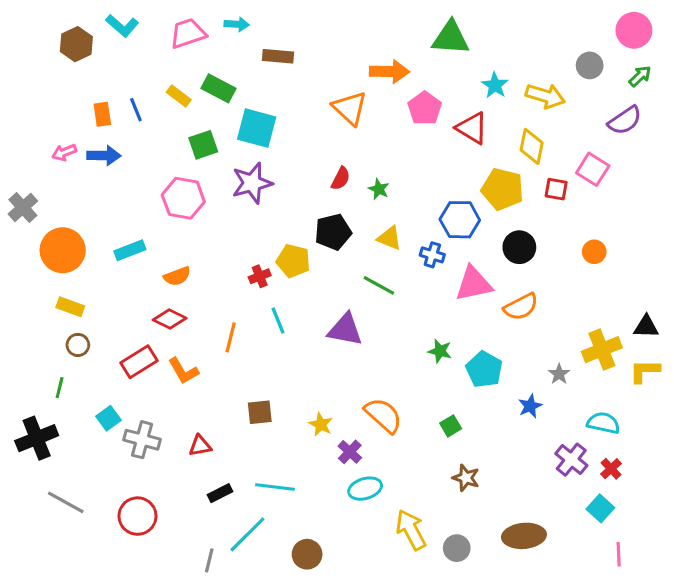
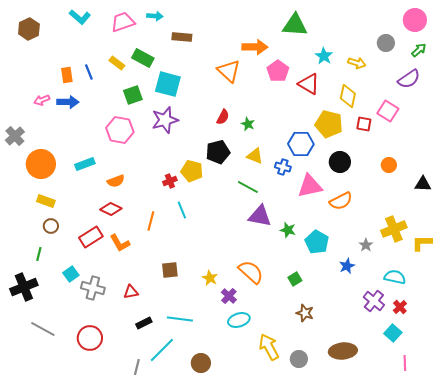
brown hexagon: (76, 44) -> (29, 29), moved
yellow arrow: (545, 96) -> (357, 63), size x0.7
black triangle: (646, 327) -> (423, 184), moved
purple triangle: (345, 330) -> (260, 216), moved

